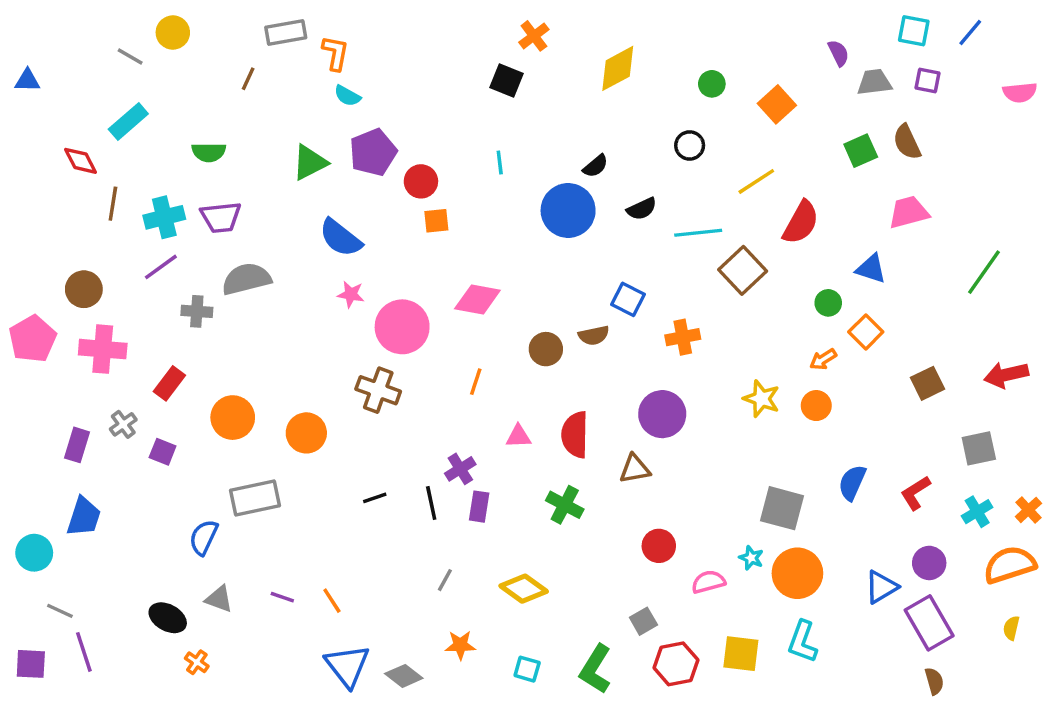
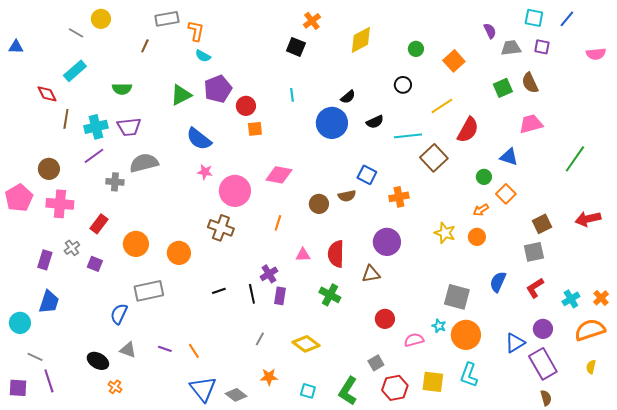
gray square: (979, 448) -> (534, 252), moved

